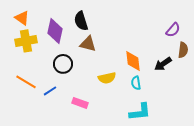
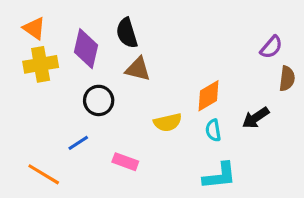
orange diamond: (133, 61) -> (209, 96), turned 65
black arrow: (163, 64) -> (256, 118), moved
orange line: (26, 82) -> (44, 174), moved

